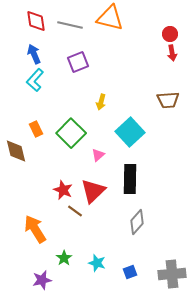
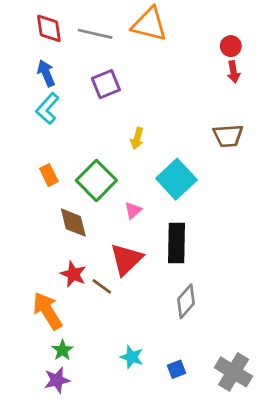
brown diamond: (16, 151) -> (73, 223), moved
red star: (63, 190) -> (73, 274), moved
green star: (64, 258) -> (62, 350), moved
gray cross: (172, 274) -> (234, 372), turned 36

